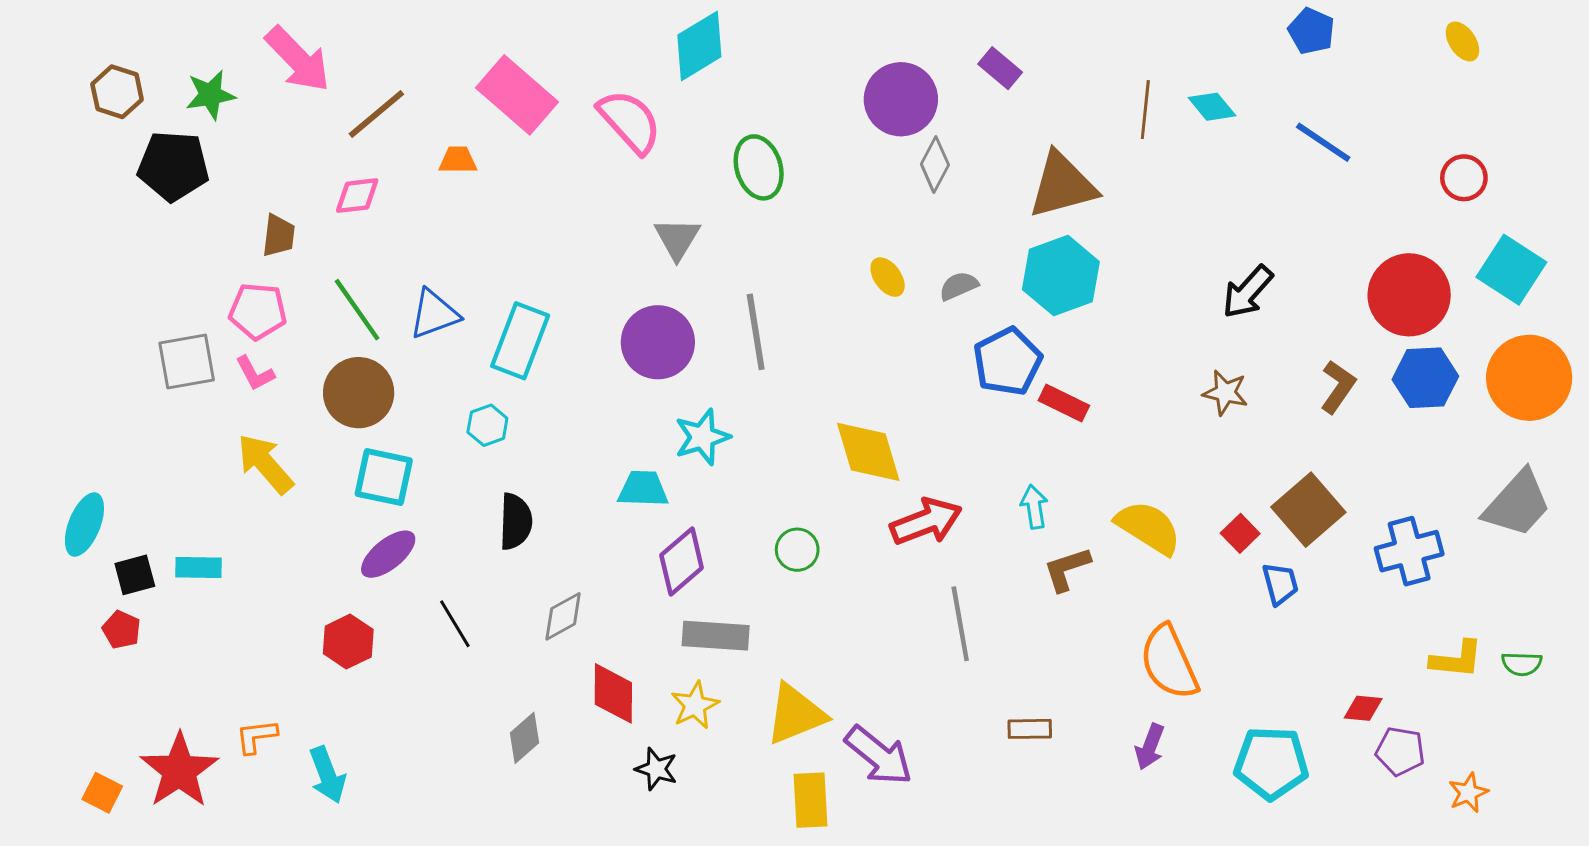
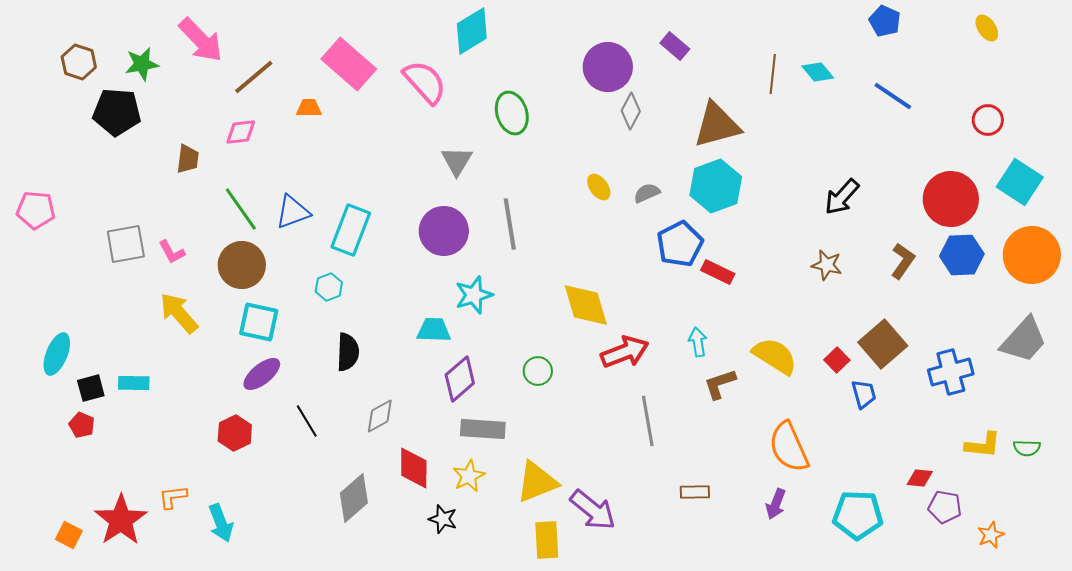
pink pentagon: (258, 311) -> (36, 210), moved
gray diamond: (525, 738) -> (354, 498), size x1.4

